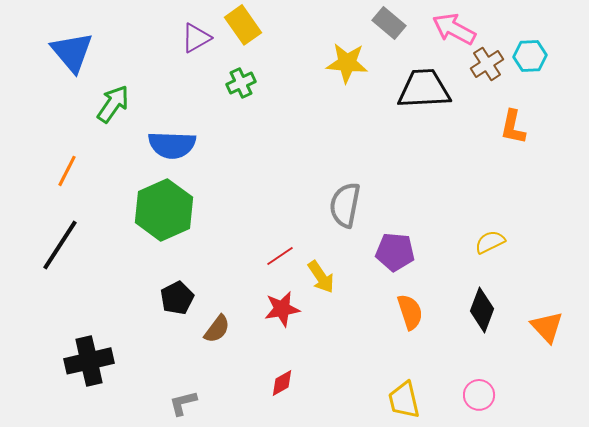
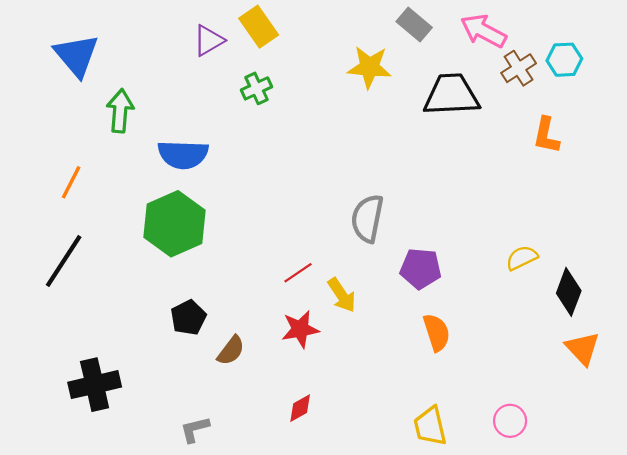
green arrow: (113, 104) -> (120, 111), turned -30
black diamond: (482, 310) -> (569, 292), moved

